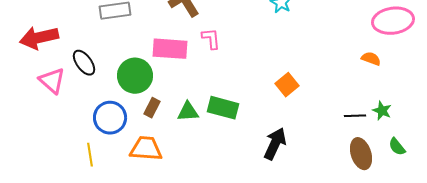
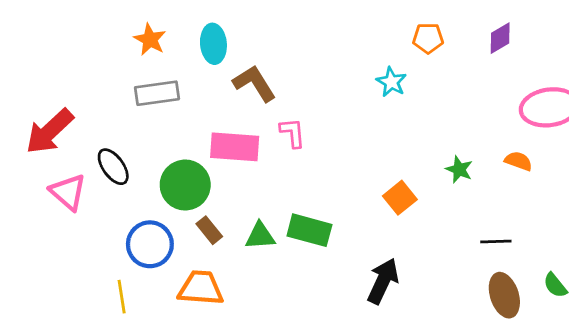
red arrow: (39, 38) -> (50, 131), turned -30
brown rectangle: (152, 108) -> (209, 230), turned -66
green star: (382, 111) -> (459, 169), moved

